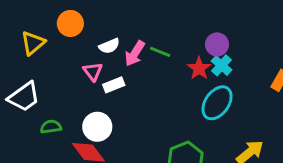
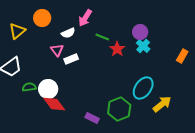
pink arrow: (135, 53) -> (85, 18), moved
red star: (199, 68) -> (117, 49), moved
cyan ellipse: (217, 103) -> (143, 88), moved
white circle: (97, 127) -> (48, 89), moved

